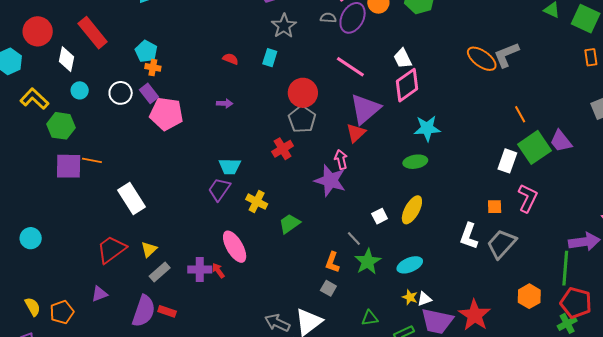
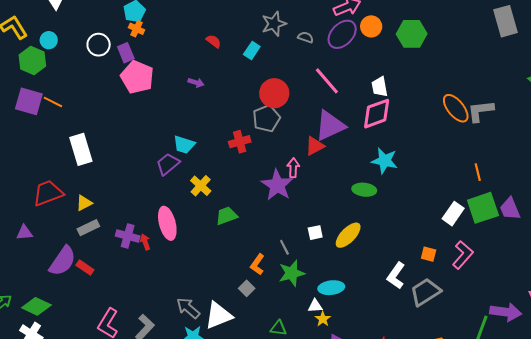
gray semicircle: (328, 18) -> (306, 37), moved
cyan circle: (80, 90) -> (49, 40), moved
white triangle: (424, 299) -> (315, 306), moved

